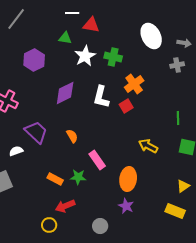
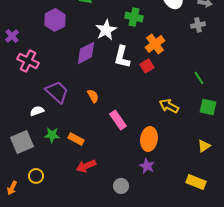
white star: (85, 56) -> (106, 30), moved
green line: (178, 118) -> (199, 78), turned -32
green star: (78, 177) -> (52, 135), moved
yellow rectangle: (175, 211) -> (196, 182), moved
yellow circle: (49, 225) -> (36, 176), moved

